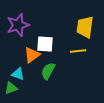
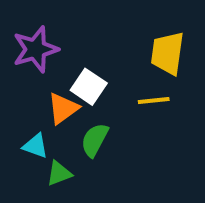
white square: (45, 44) -> (89, 87), turned 30
green triangle: (11, 88) -> (59, 173), moved

